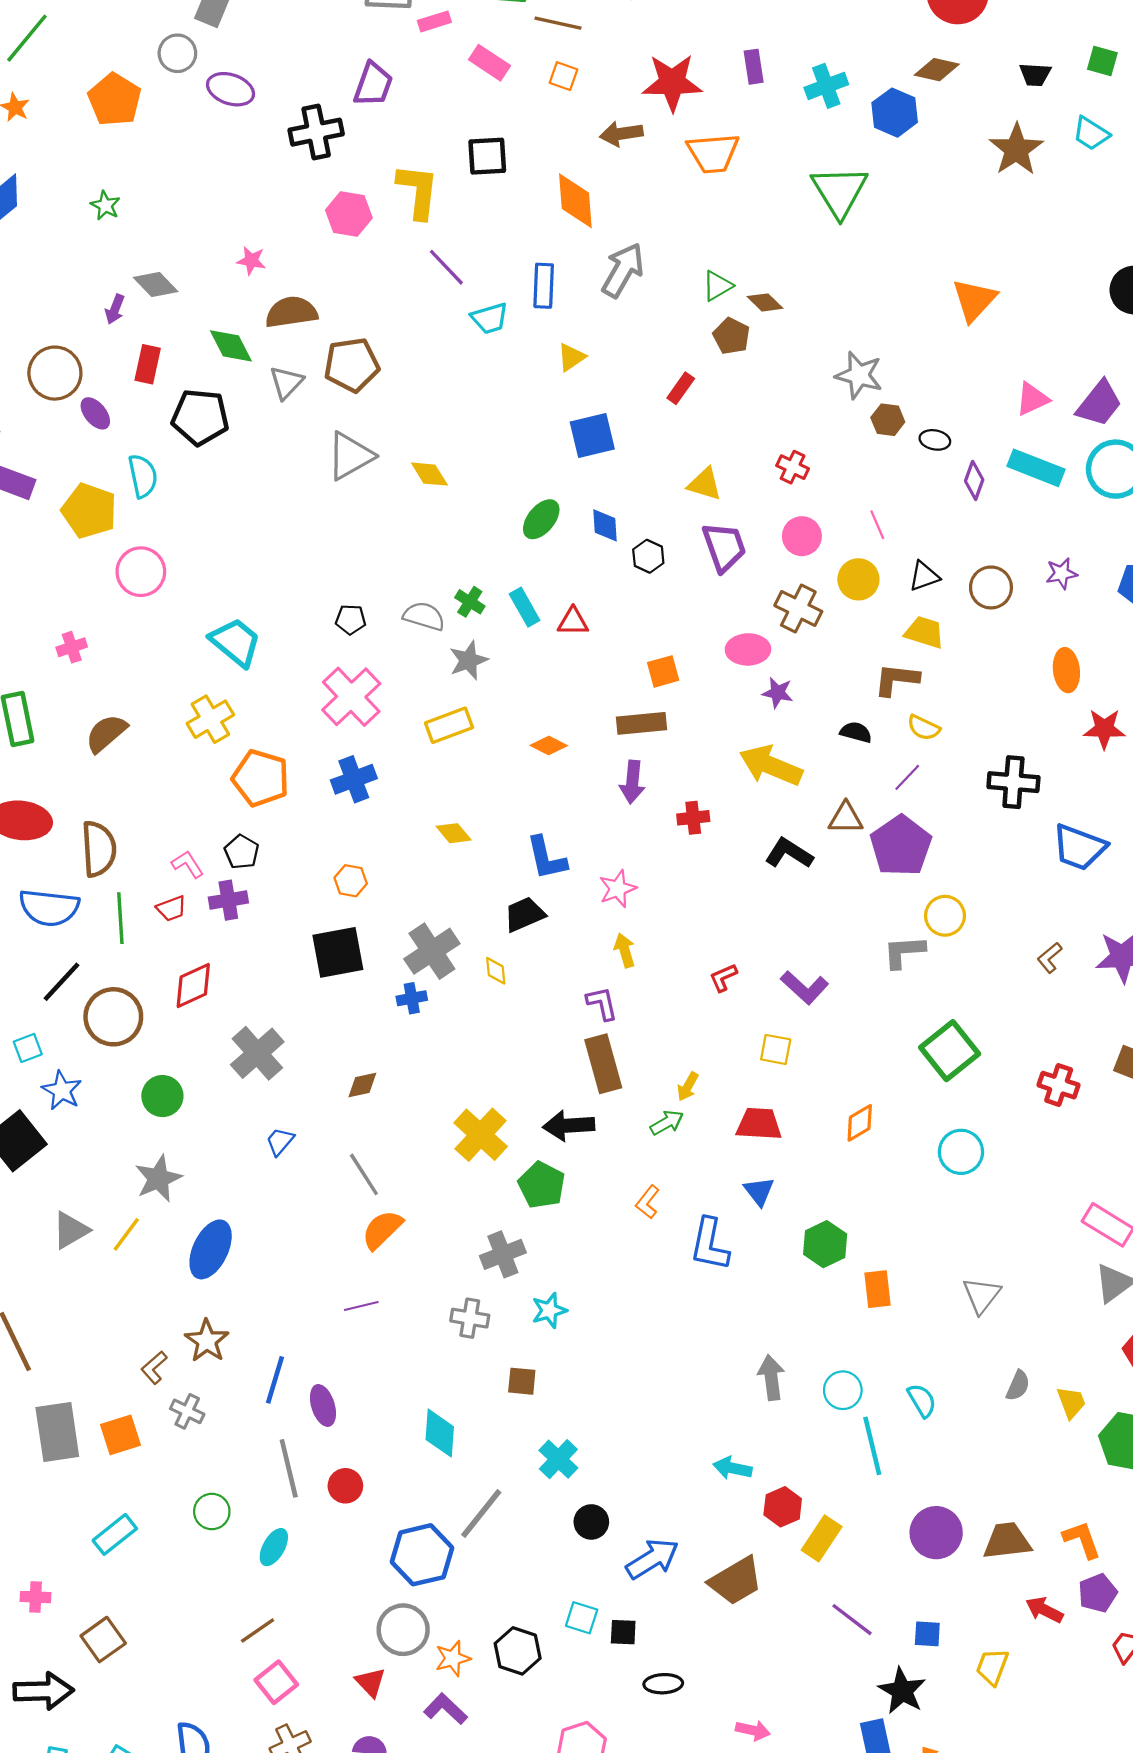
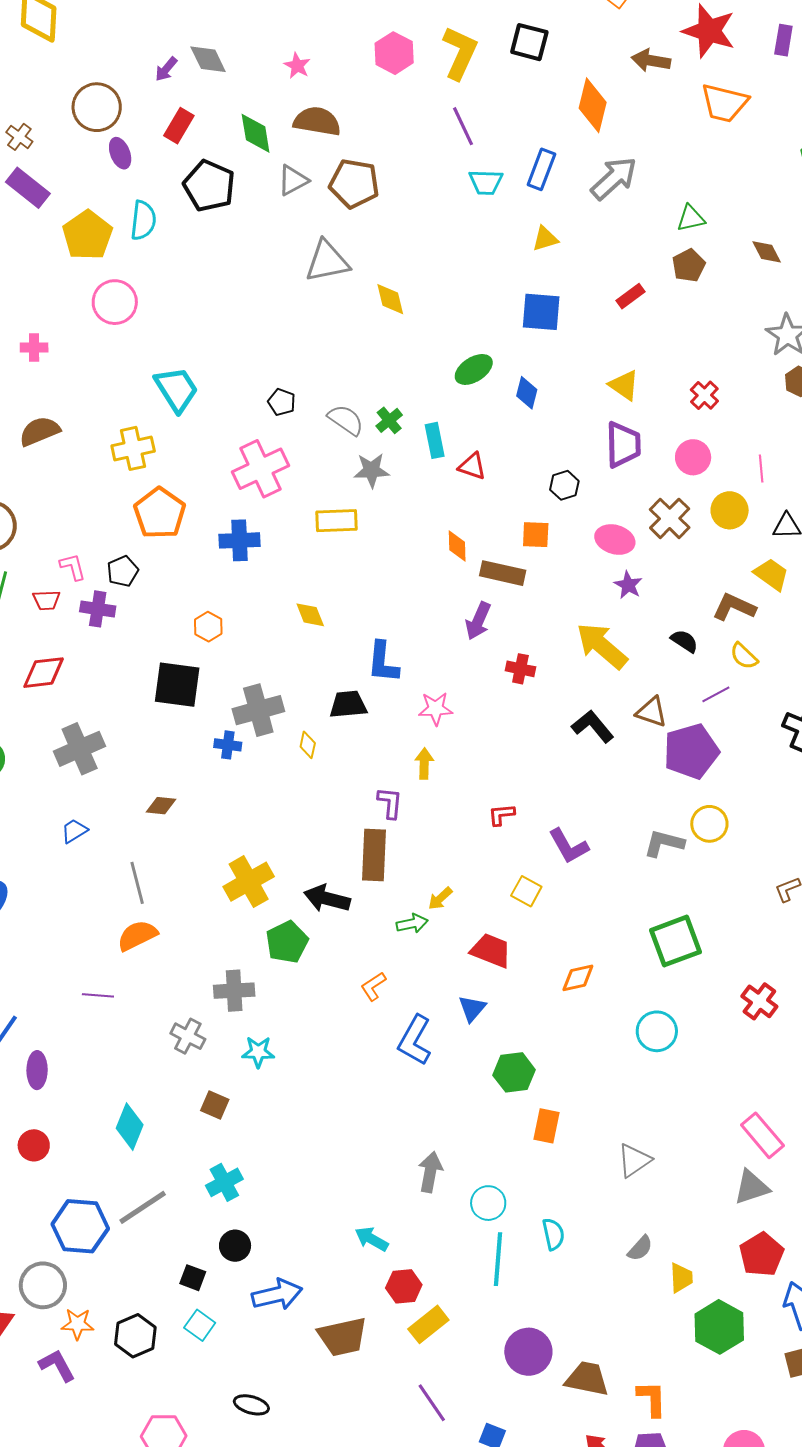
brown diamond: (765, 302) -> (767, 252), moved
black hexagon: (648, 556) -> (564, 485), moved
orange diamond: (549, 746) -> (457, 546), moved, turned 44
black square: (623, 1632) -> (193, 1278), moved

